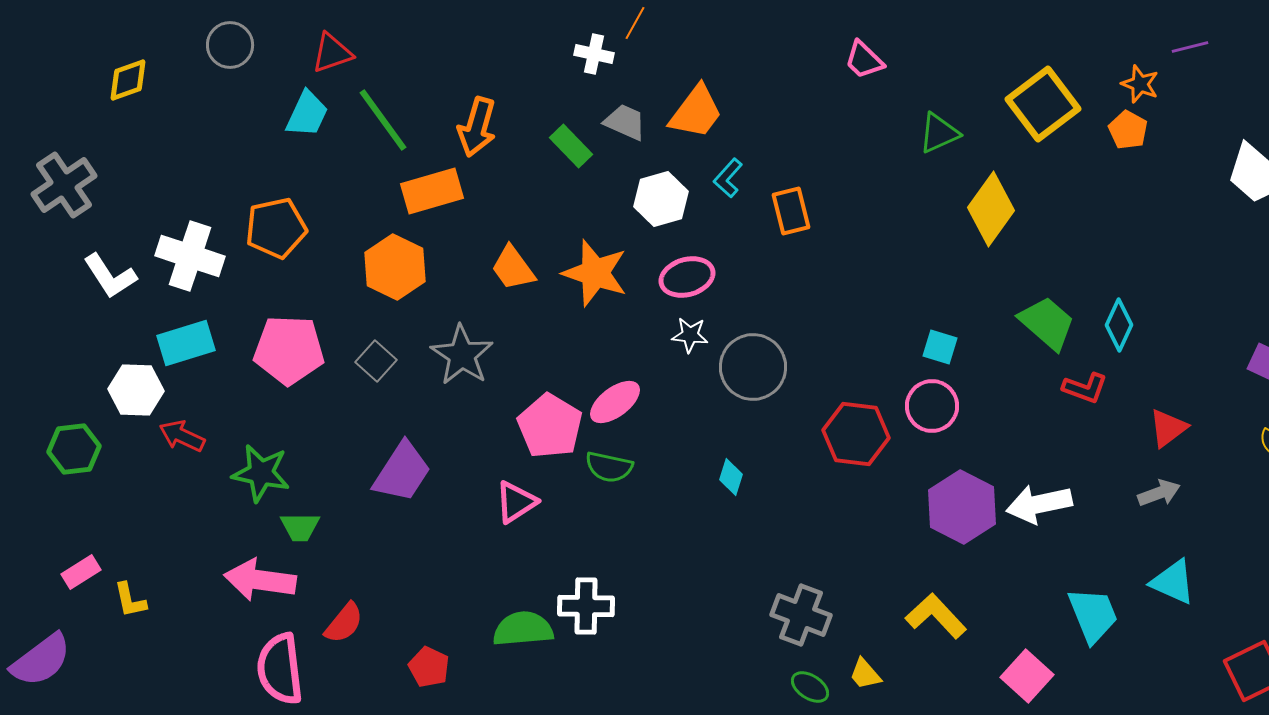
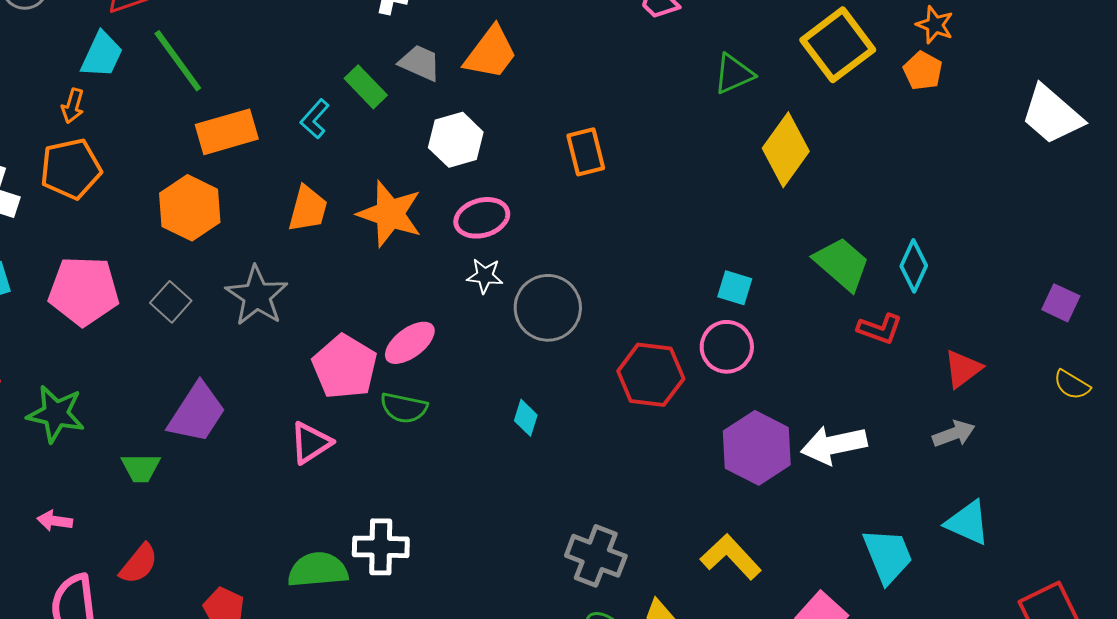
orange arrow: (477, 127) -> (73, 106), moved, size x0.6
cyan L-shape: (728, 178) -> (315, 119), moved
orange trapezoid: (513, 268) -> (308, 209), turned -129
green trapezoid: (300, 527) -> (141, 468), moved
pink arrow: (260, 580) -> (55, 521), size x0.5

